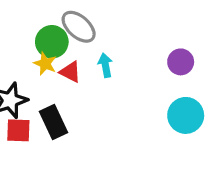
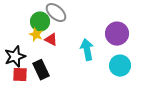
purple circle: (181, 62) -> (117, 34), size x1.5
cyan arrow: (105, 65) -> (87, 50), moved, size x1.5

